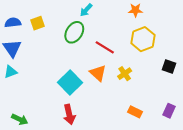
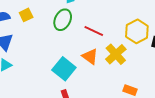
yellow hexagon: (143, 39) -> (137, 31), moved
yellow cross: (125, 74) -> (116, 54), size x1.5

